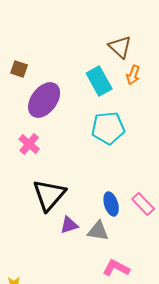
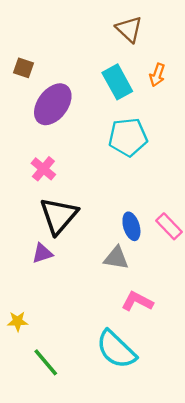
brown triangle: (120, 47) -> (129, 29), moved
pink cross: (29, 144) -> (43, 169), moved
purple triangle: (69, 225) -> (42, 253), moved

